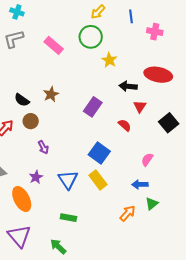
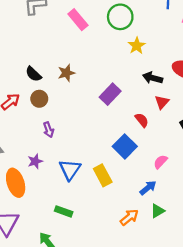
blue square: (99, 153) -> (125, 146), moved
blue arrow: (140, 184) -> (148, 188), turned 133

